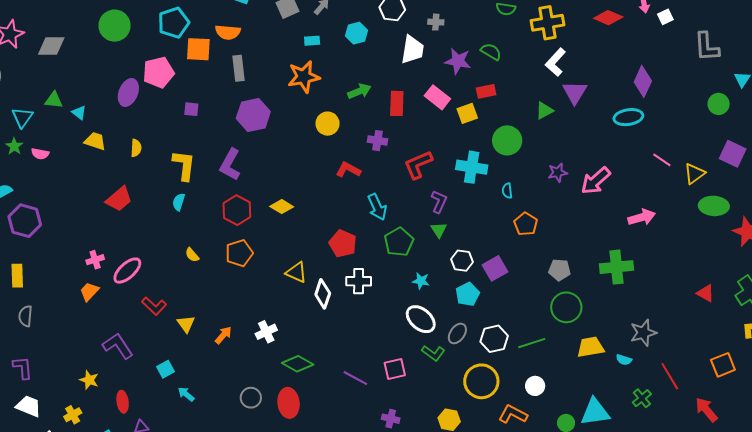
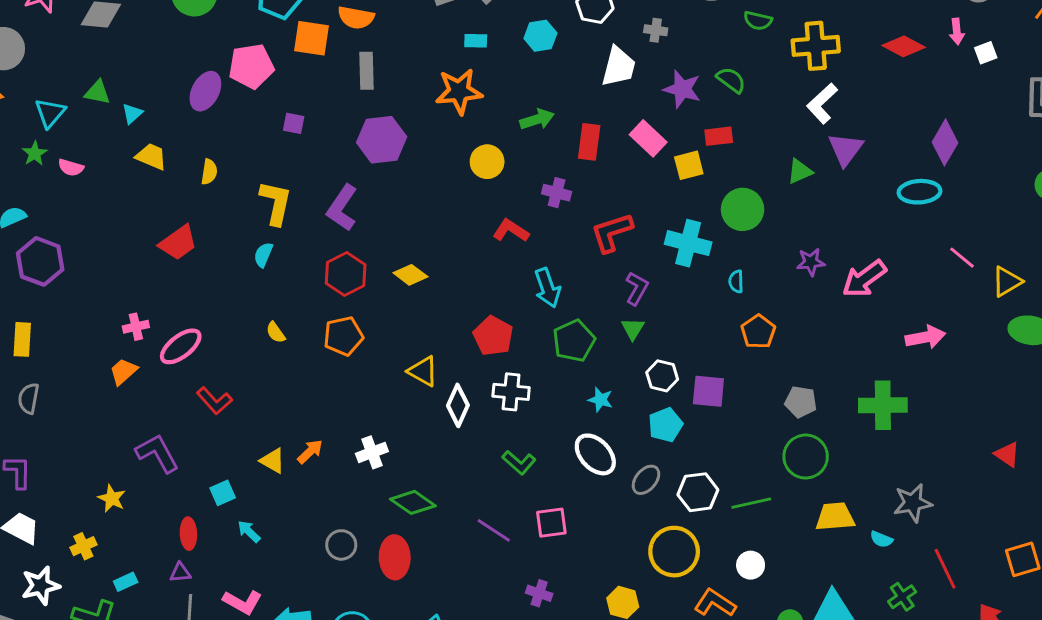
cyan triangle: (79, 113) -> (132, 114), turned 35
purple square: (495, 268) -> (708, 391), turned 30
yellow triangle: (186, 324) -> (273, 461), moved, turned -30
green L-shape: (433, 353) -> (519, 462), moved
red ellipse: (123, 402) -> (188, 534), moved

